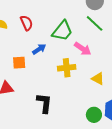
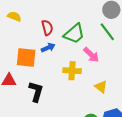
red semicircle: (26, 23) -> (47, 28), moved
orange square: (19, 63) -> (26, 58), size x1.5
black L-shape: (44, 103) -> (36, 92), moved

